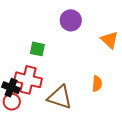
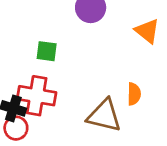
brown triangle: (60, 97) -> (104, 116), moved

